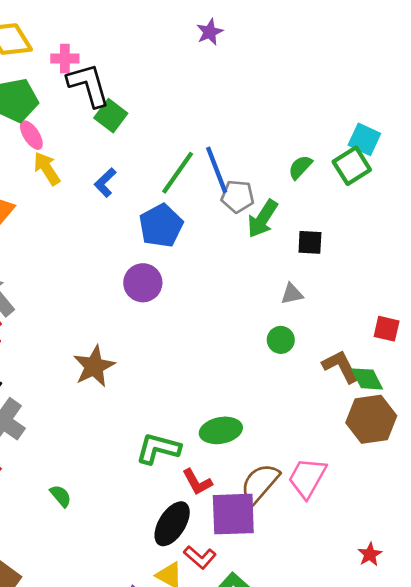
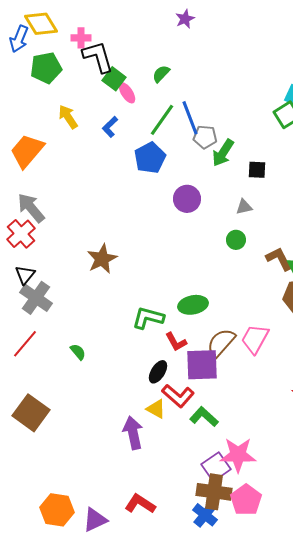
pink ellipse: (31, 135) -> (127, 93), moved
green semicircle: (300, 167) -> (161, 74), moved
purple circle: (143, 283) -> (187, 199), moved
black ellipse: (172, 524) -> (158, 372), size x0.7
red L-shape: (200, 557) -> (178, 396), size x1.4

